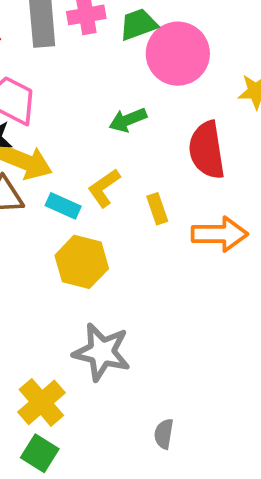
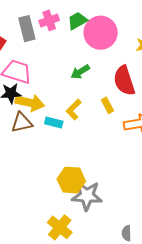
yellow rectangle: (157, 209) -> (107, 105), moved
yellow hexagon: (82, 262) -> (71, 180), moved

